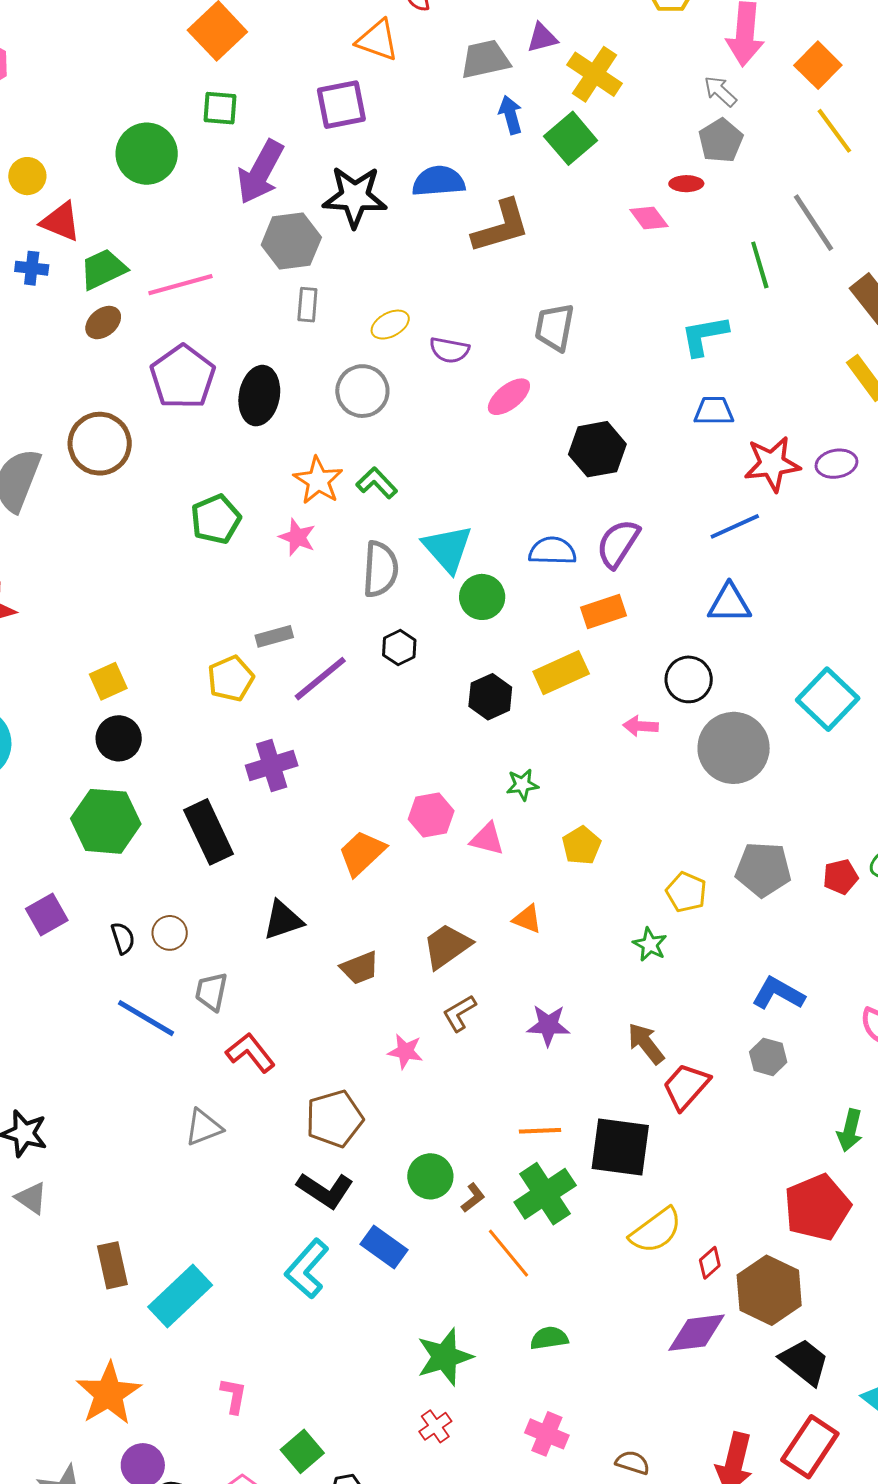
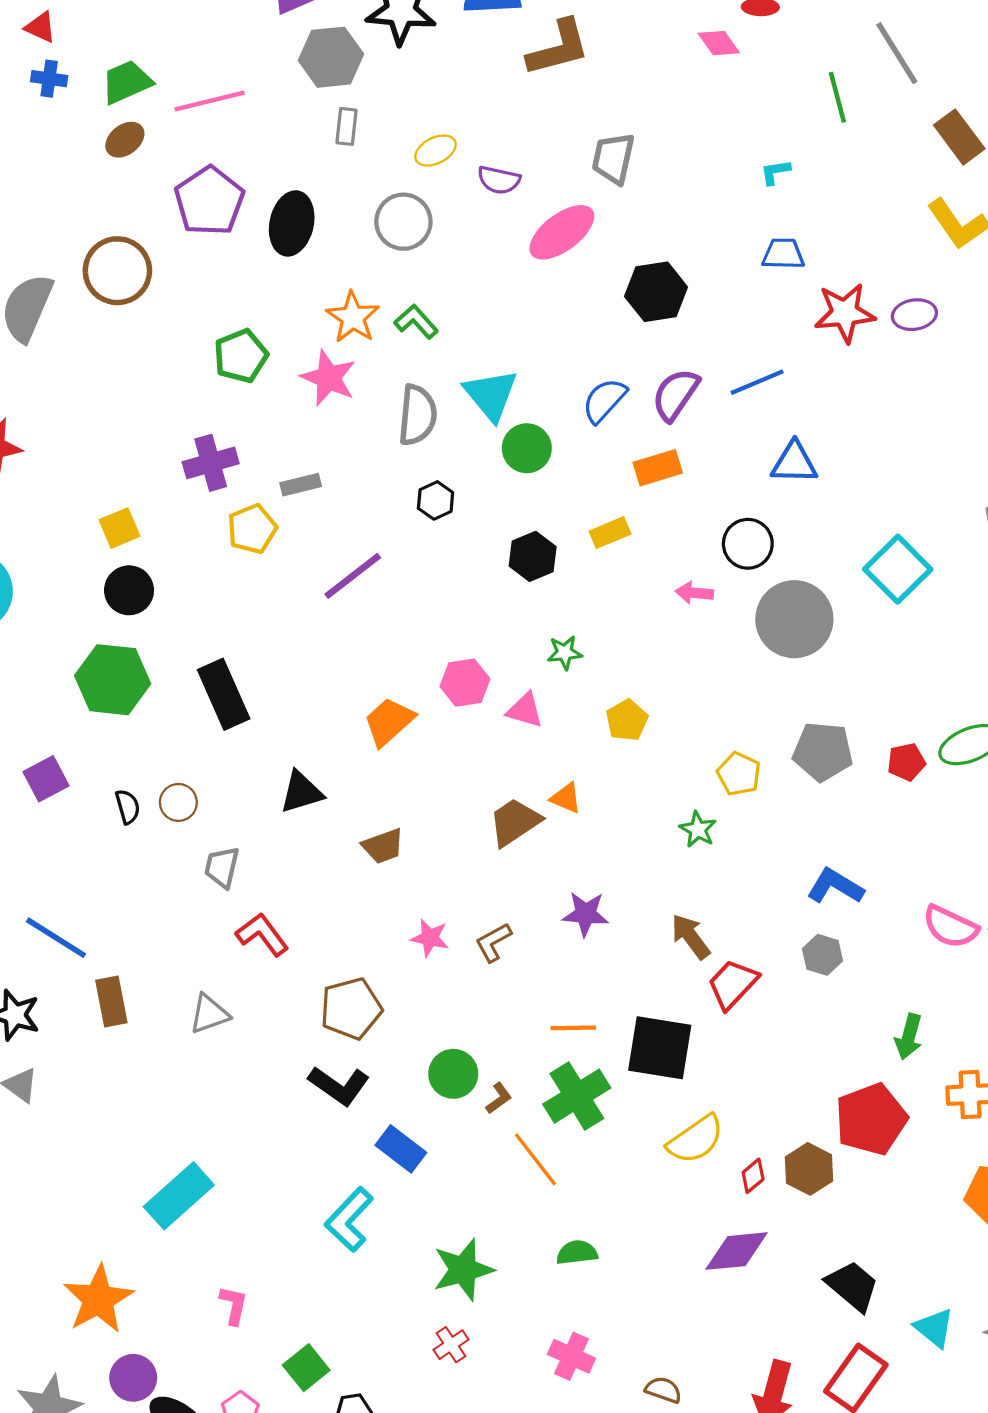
red triangle: (61, 222) -> (40, 27), moved, size x0.7
cyan L-shape: (704, 336) -> (775, 172), size x0.6
pink ellipse: (509, 397) -> (562, 232), size x1.4
blue line: (735, 526) -> (757, 382), moved
pink star: (297, 537) -> (329, 378), size x1.4
blue semicircle: (552, 551) -> (604, 400), turned -51
yellow rectangle: (561, 673) -> (610, 533), size x0.7
purple line: (320, 679) -> (353, 576), moved
purple cross: (272, 765) -> (211, 463), moved
brown trapezoid: (447, 946) -> (515, 822), moved
brown L-shape: (459, 1013) -> (493, 942), moved
blue line: (146, 1018) -> (56, 938), moved
brown rectangle: (112, 1265) -> (111, 1001), moved
cyan L-shape: (307, 1269) -> (349, 1219), moved
brown hexagon: (769, 1290) -> (809, 1169), moved, size x0.7

